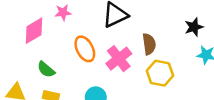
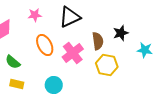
pink star: (63, 13) -> (35, 15), moved
black star: (194, 27) -> (121, 33), moved

